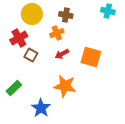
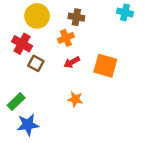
red cross: (19, 38) -> (22, 44), turned -30
orange star: (65, 86) -> (75, 99), size x0.6
blue star: (41, 108) -> (28, 125), moved, turned 30

